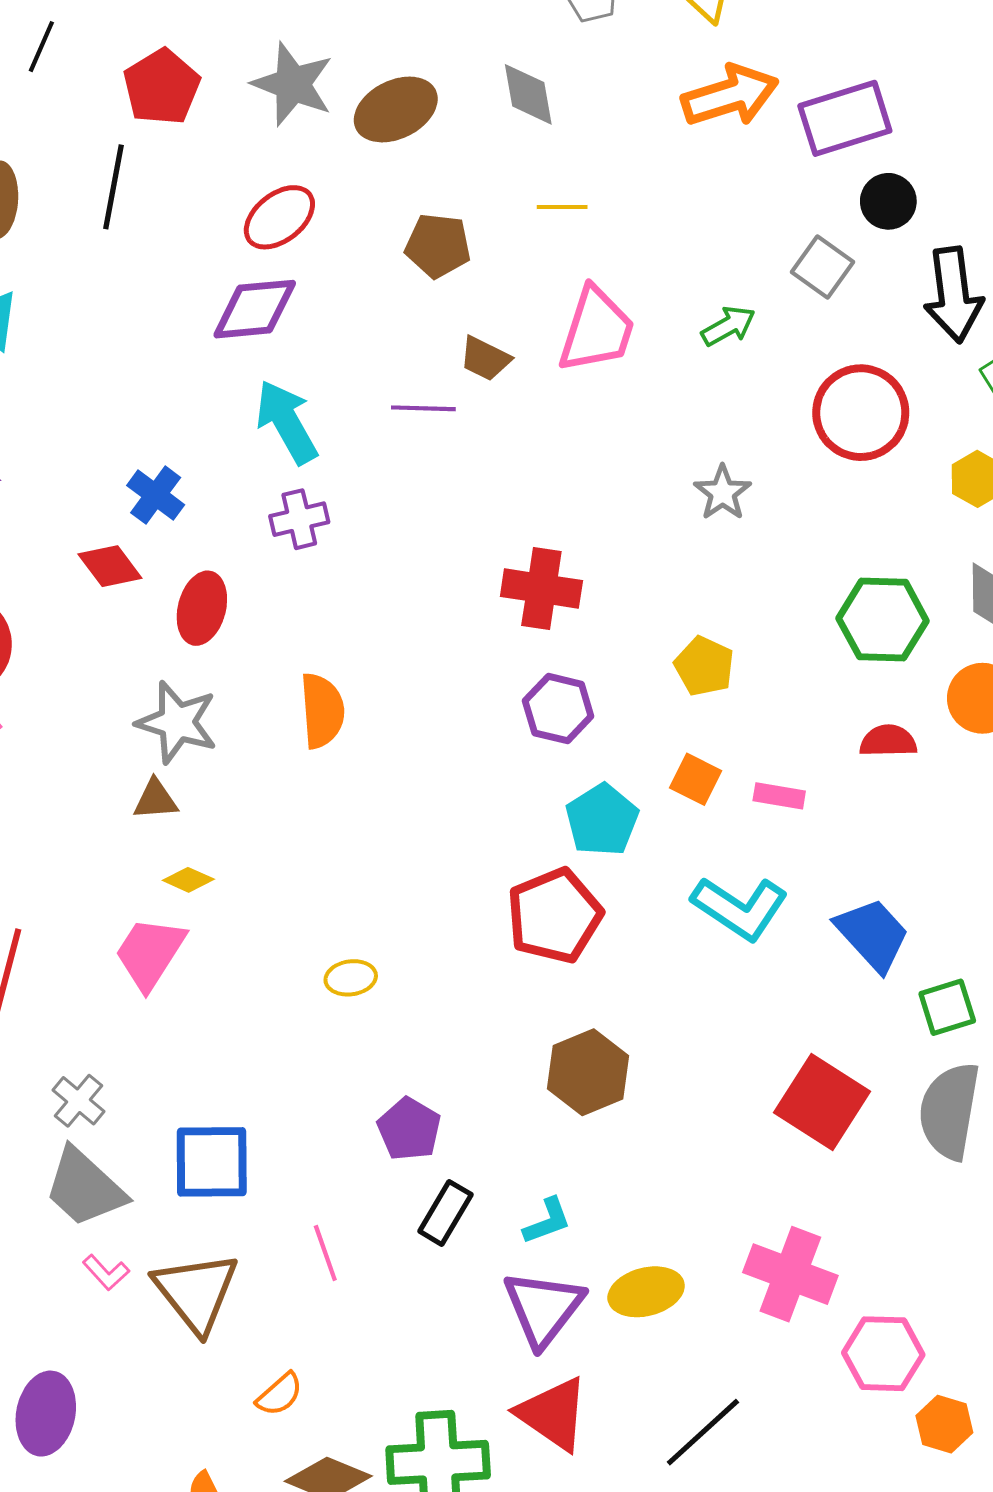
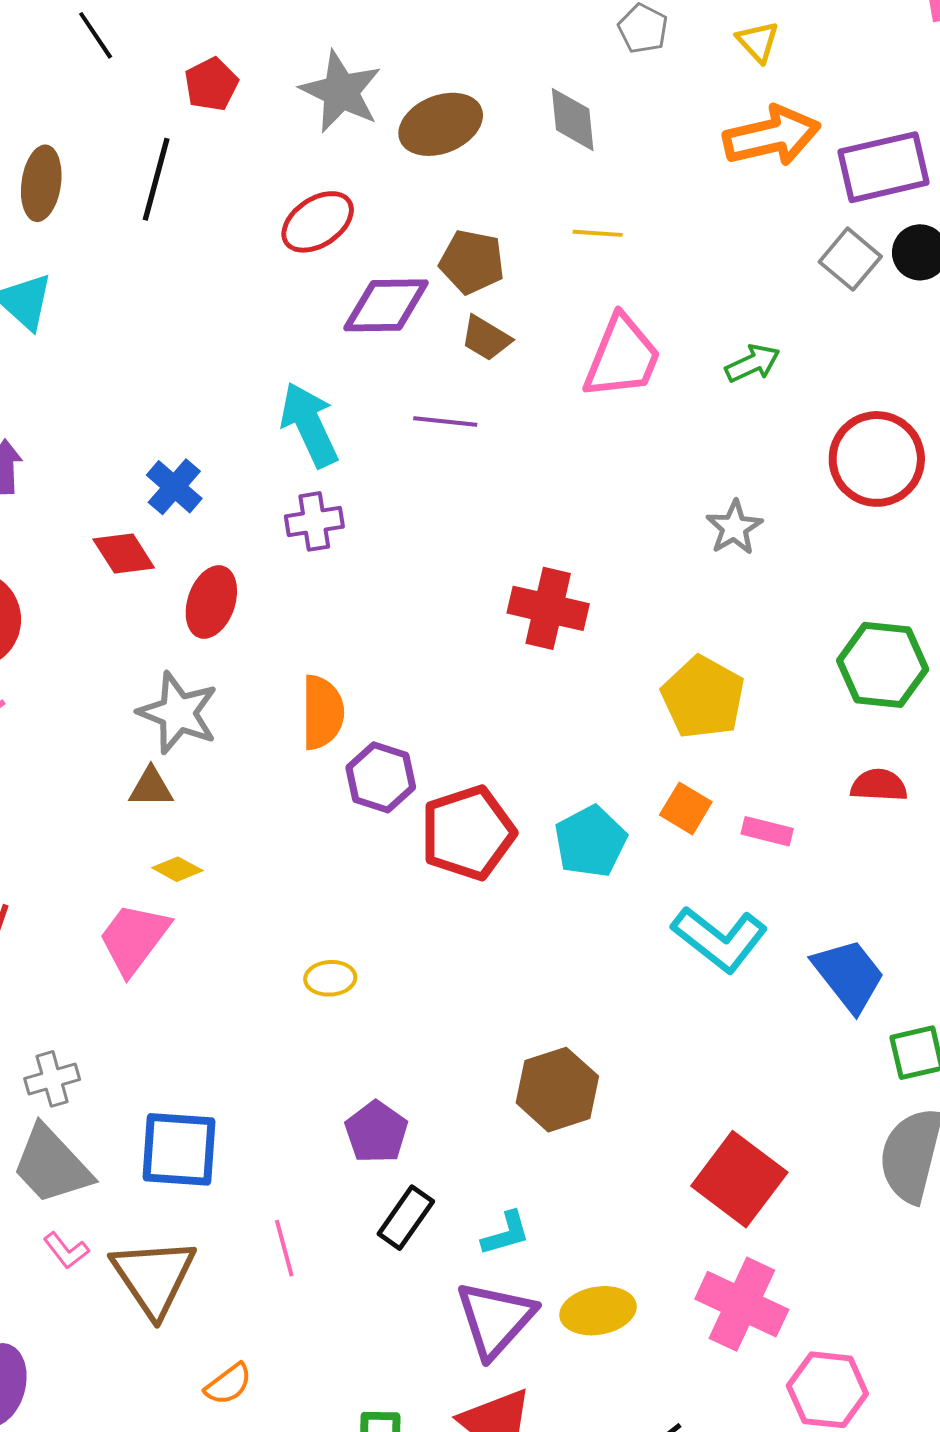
black line: (41, 47) -> (96, 35), turned -62
red pentagon: (162, 87) -> (211, 84), size x0.7
gray square: (823, 267) -> (850, 259), moved
purple diamond: (255, 309) -> (386, 305), moved
brown trapezoid: (485, 359) -> (486, 338), moved
yellow pentagon: (704, 666) -> (703, 697), size x1.4
purple hexagon: (558, 709) -> (381, 777), moved
red pentagon: (554, 916) -> (468, 833), moved
gray cross: (79, 1101) -> (52, 1079), turned 30
red square: (822, 1102) -> (739, 1179), moved

